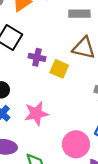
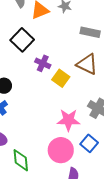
pink star: (36, 113) -> (68, 120), moved

